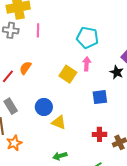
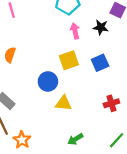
black star: (117, 72) -> (101, 27), moved
yellow square: (68, 74) -> (69, 60), moved, turned -36
blue circle: (44, 107) -> (48, 81), moved

